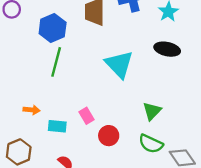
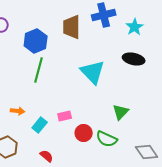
pink rectangle: (86, 116) -> (65, 116), turned -72
cyan rectangle: (57, 126) -> (40, 125), turned -56
green semicircle: (151, 144) -> (107, 139), moved

